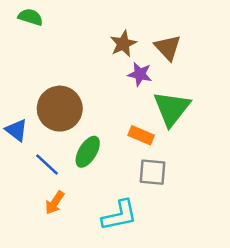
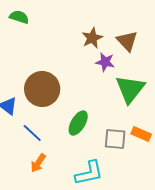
orange rectangle: (141, 135) -> (141, 134), moved
green ellipse: (88, 152) -> (78, 123), moved

